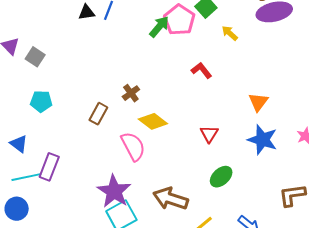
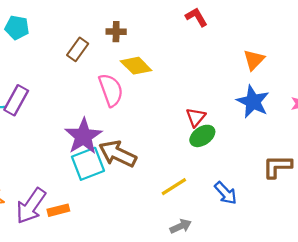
brown cross: (131, 93) -> (116, 32), turned 30
red triangle: (209, 134) -> (196, 117), moved
brown arrow: (171, 199) -> (118, 154), moved

